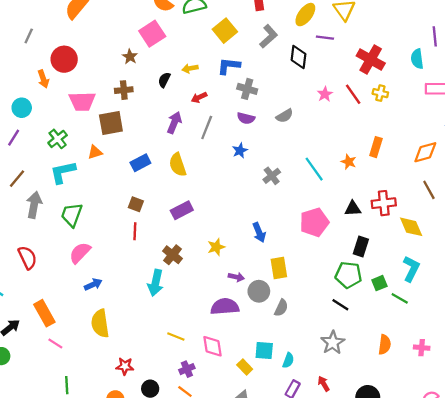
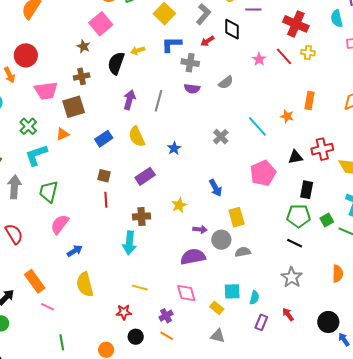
black semicircle: (164, 80) -> (116, 63), size x1.6
red arrow: (199, 97) -> (207, 41), moved
blue star: (240, 151) -> (174, 148), moved
brown cross: (172, 255) -> (141, 216), turned -36
gray semicircle: (281, 308) -> (243, 252), turned -119
yellow line: (176, 336) -> (140, 288), moved
red star: (125, 366) -> (124, 312), moved

